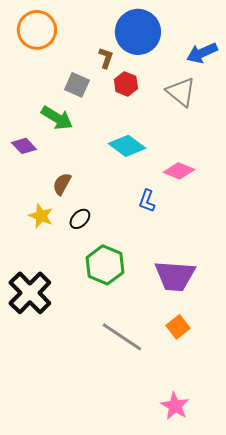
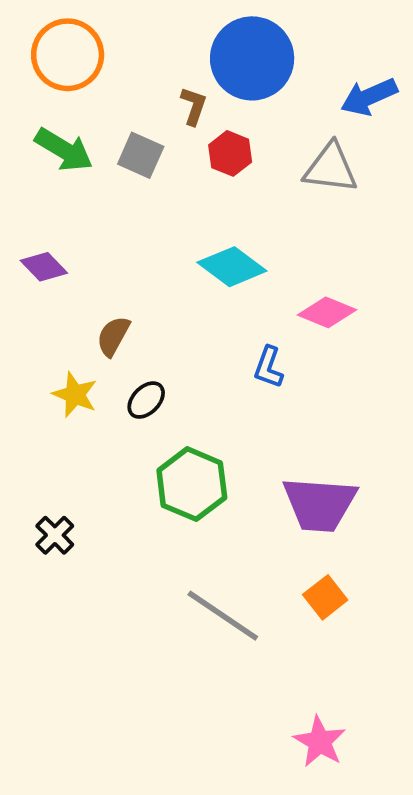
gray triangle: (181, 92) -> (331, 168), turned -32
green arrow: (57, 118) -> (64, 150), moved
black cross: (30, 293) -> (55, 535), size x0.5

